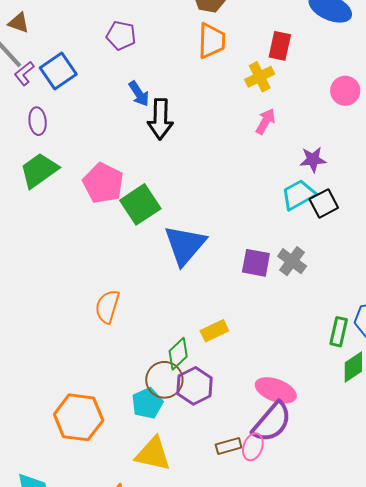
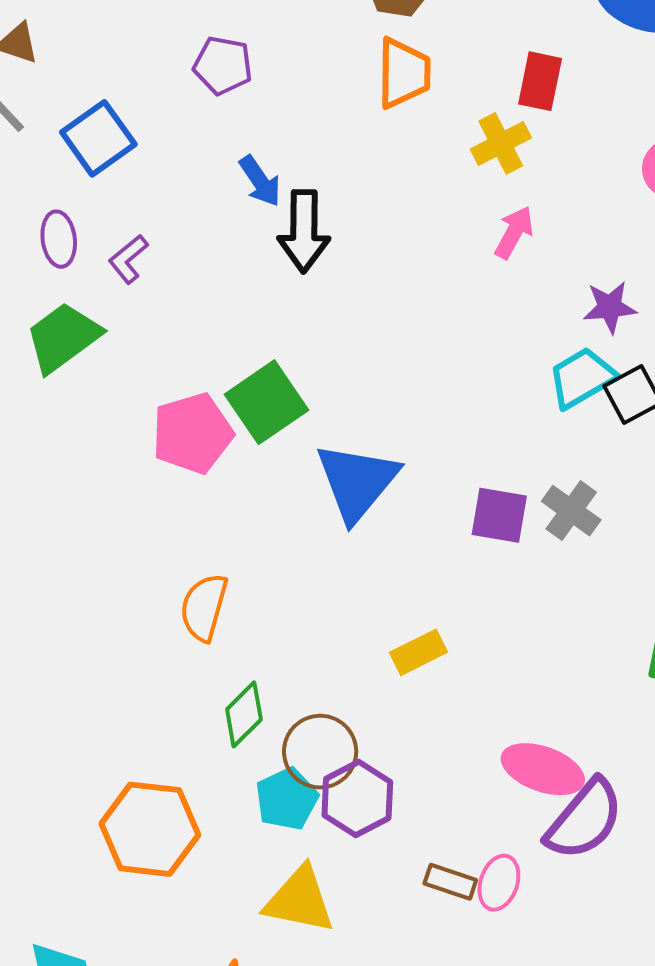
purple L-shape: (24, 73) -> (128, 259), moved
pink pentagon: (103, 183) -> (192, 433), moved, turned 30
green diamond: (178, 354) -> (244, 714), moved
purple hexagon: (194, 386) -> (357, 799), moved
purple semicircle: (272, 422) -> (585, 820), moved
brown rectangle: (229, 446) -> (450, 882), turned 35

